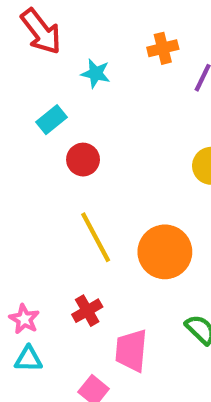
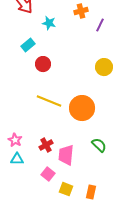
yellow line: (96, 237) -> (49, 101), turned -40
red cross: (87, 311) -> (46, 145), moved

